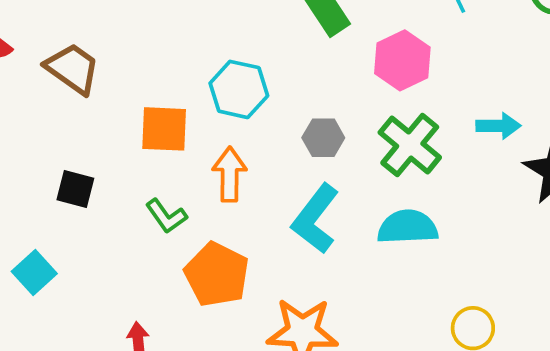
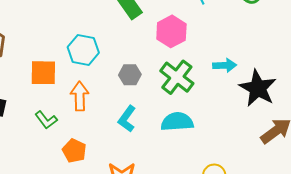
cyan L-shape: (315, 219) -> (127, 119), size x0.7
orange pentagon: (217, 275) -> (74, 151), size x0.7

